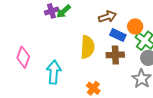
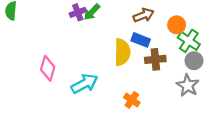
blue rectangle: (118, 35) -> (141, 40), moved
cyan arrow: (54, 72) -> (84, 84), turned 60

